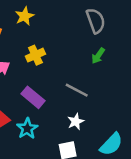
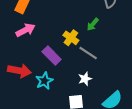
yellow cross: (35, 55) -> (71, 38), moved, turned -35
green arrow: (98, 56) -> (93, 24), moved

